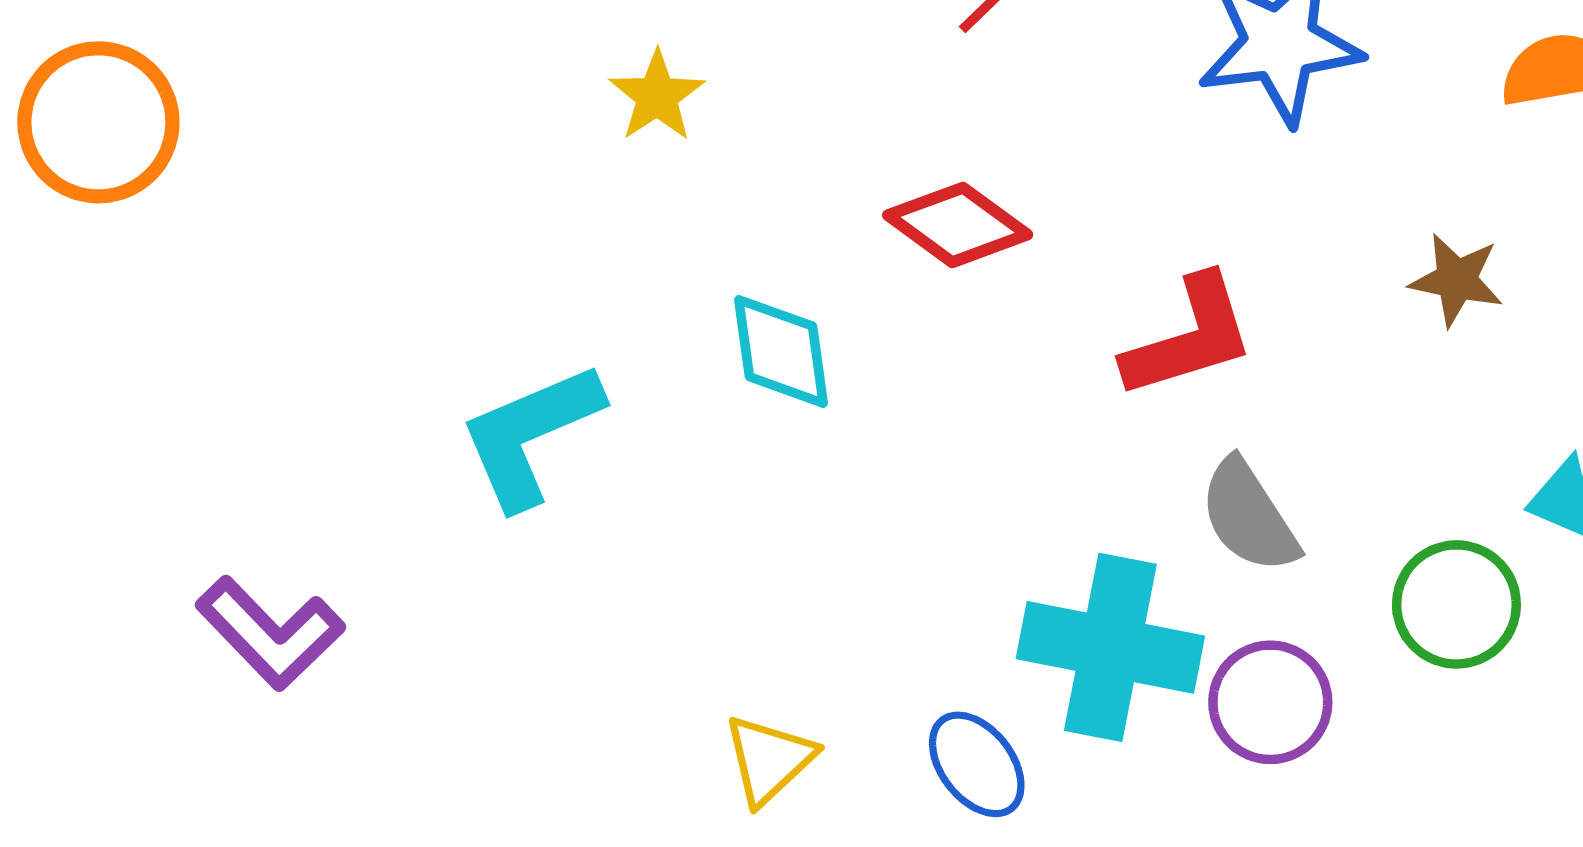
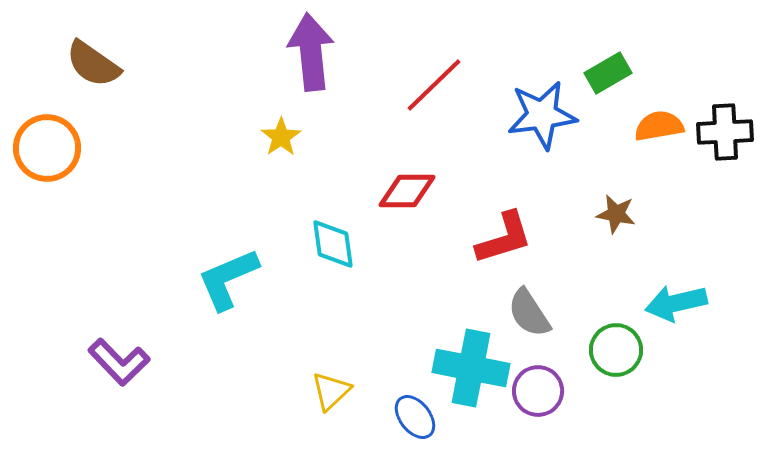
red diamond: (958, 225) -> (407, 191), turned -36
yellow triangle: (769, 760) -> (331, 391), moved

